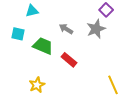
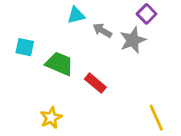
cyan triangle: (32, 11) -> (76, 15), moved
gray arrow: (66, 29) -> (102, 30), moved

